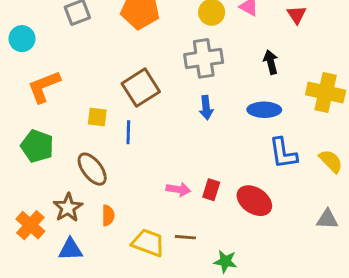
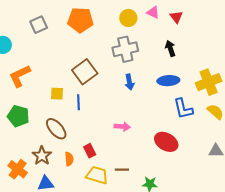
red triangle: (297, 15) -> (176, 17), moved
yellow cross: (326, 92) -> (209, 82), moved, turned -30
pink arrow: (178, 189) -> (122, 127), moved
red rectangle: (211, 190) -> (90, 151), moved, turned -40

